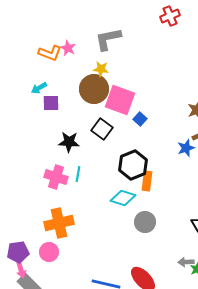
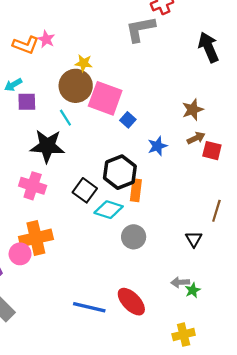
gray L-shape: (108, 39) -> (140, 29), moved
black square: (102, 129) -> (85, 190), moved
black star: (69, 142) -> (47, 146), size x1.4
blue star: (186, 148) -> (157, 146), moved
cyan line: (78, 174) -> (65, 118), moved, turned -42
pink circle: (49, 252) -> (20, 254), moved

